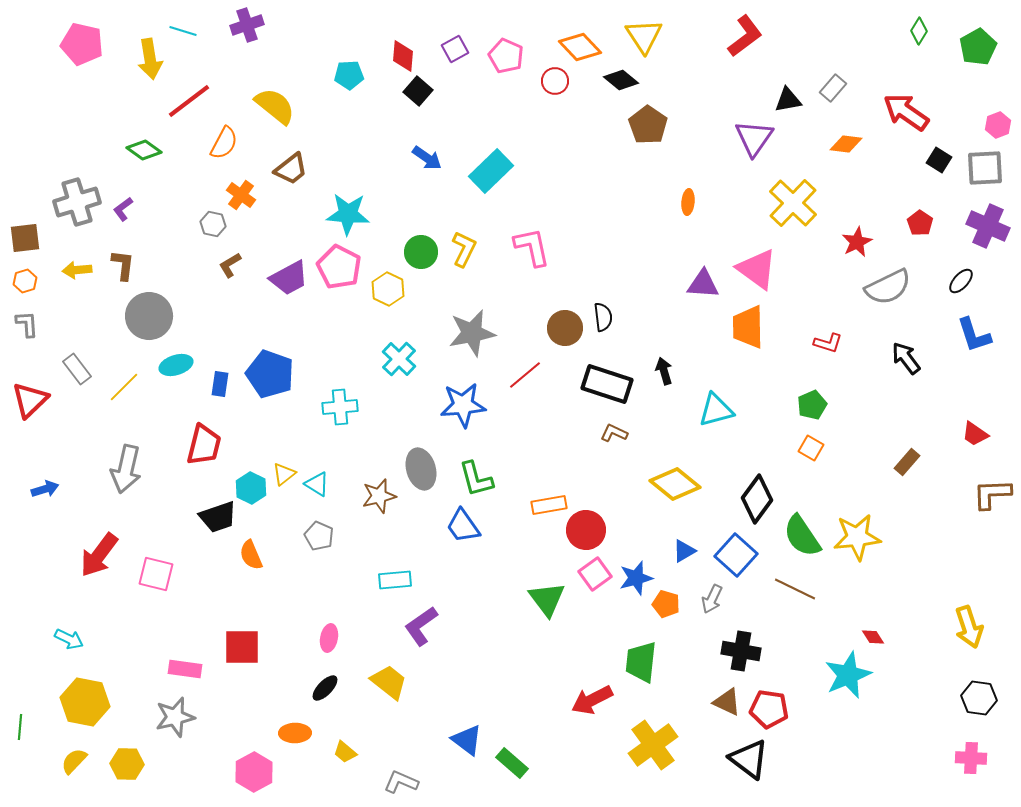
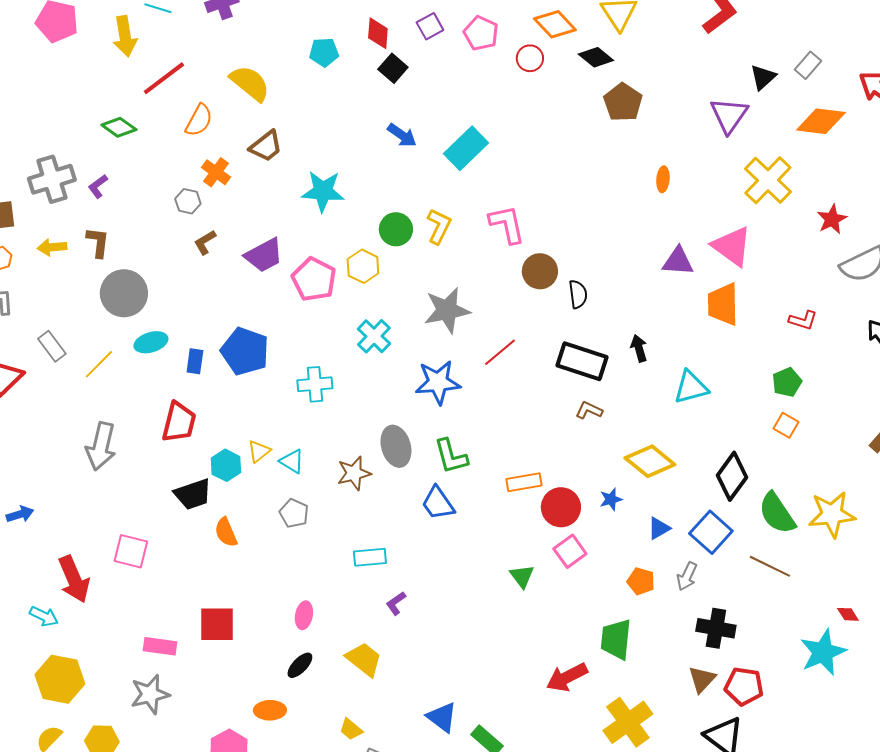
black triangle: (788, 100) -> (763, 77), turned -32
orange diamond: (846, 144) -> (821, 121), size x1.5
pink pentagon: (339, 267) -> (314, 279), moved
brown circle: (565, 328) -> (540, 271), moved
blue arrow: (45, 489) -> (20, 514), moved
red arrow: (99, 555) -> (74, 579), moved, turned -60
blue star: (636, 578) -> (611, 499), moved, size x0.7
green triangle: (547, 599) -> (522, 576), size x0.7
purple L-shape: (421, 626) -> (396, 603), size x0.6
brown triangle: (727, 702) -> (702, 679), turned 48
yellow trapezoid: (345, 752) -> (351, 729), moved

